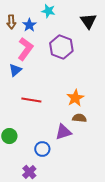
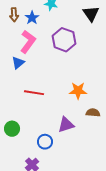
orange star: (75, 98) -> (78, 91), turned 30
brown semicircle: (79, 118) -> (93, 113), moved

